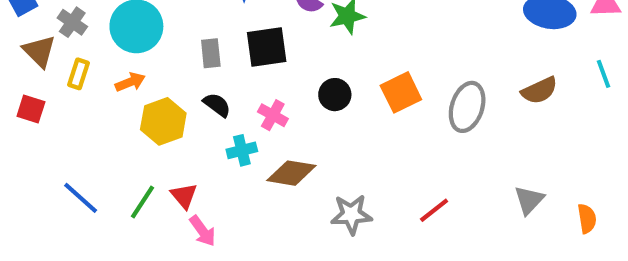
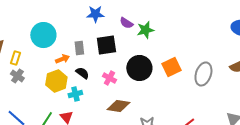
gray cross: (72, 22) -> (17, 76), moved
orange arrow: (130, 82) -> (62, 59), moved
black circle: (335, 95) -> (139, 68), size x1.6
cyan cross: (242, 150) -> (75, 94), moved

